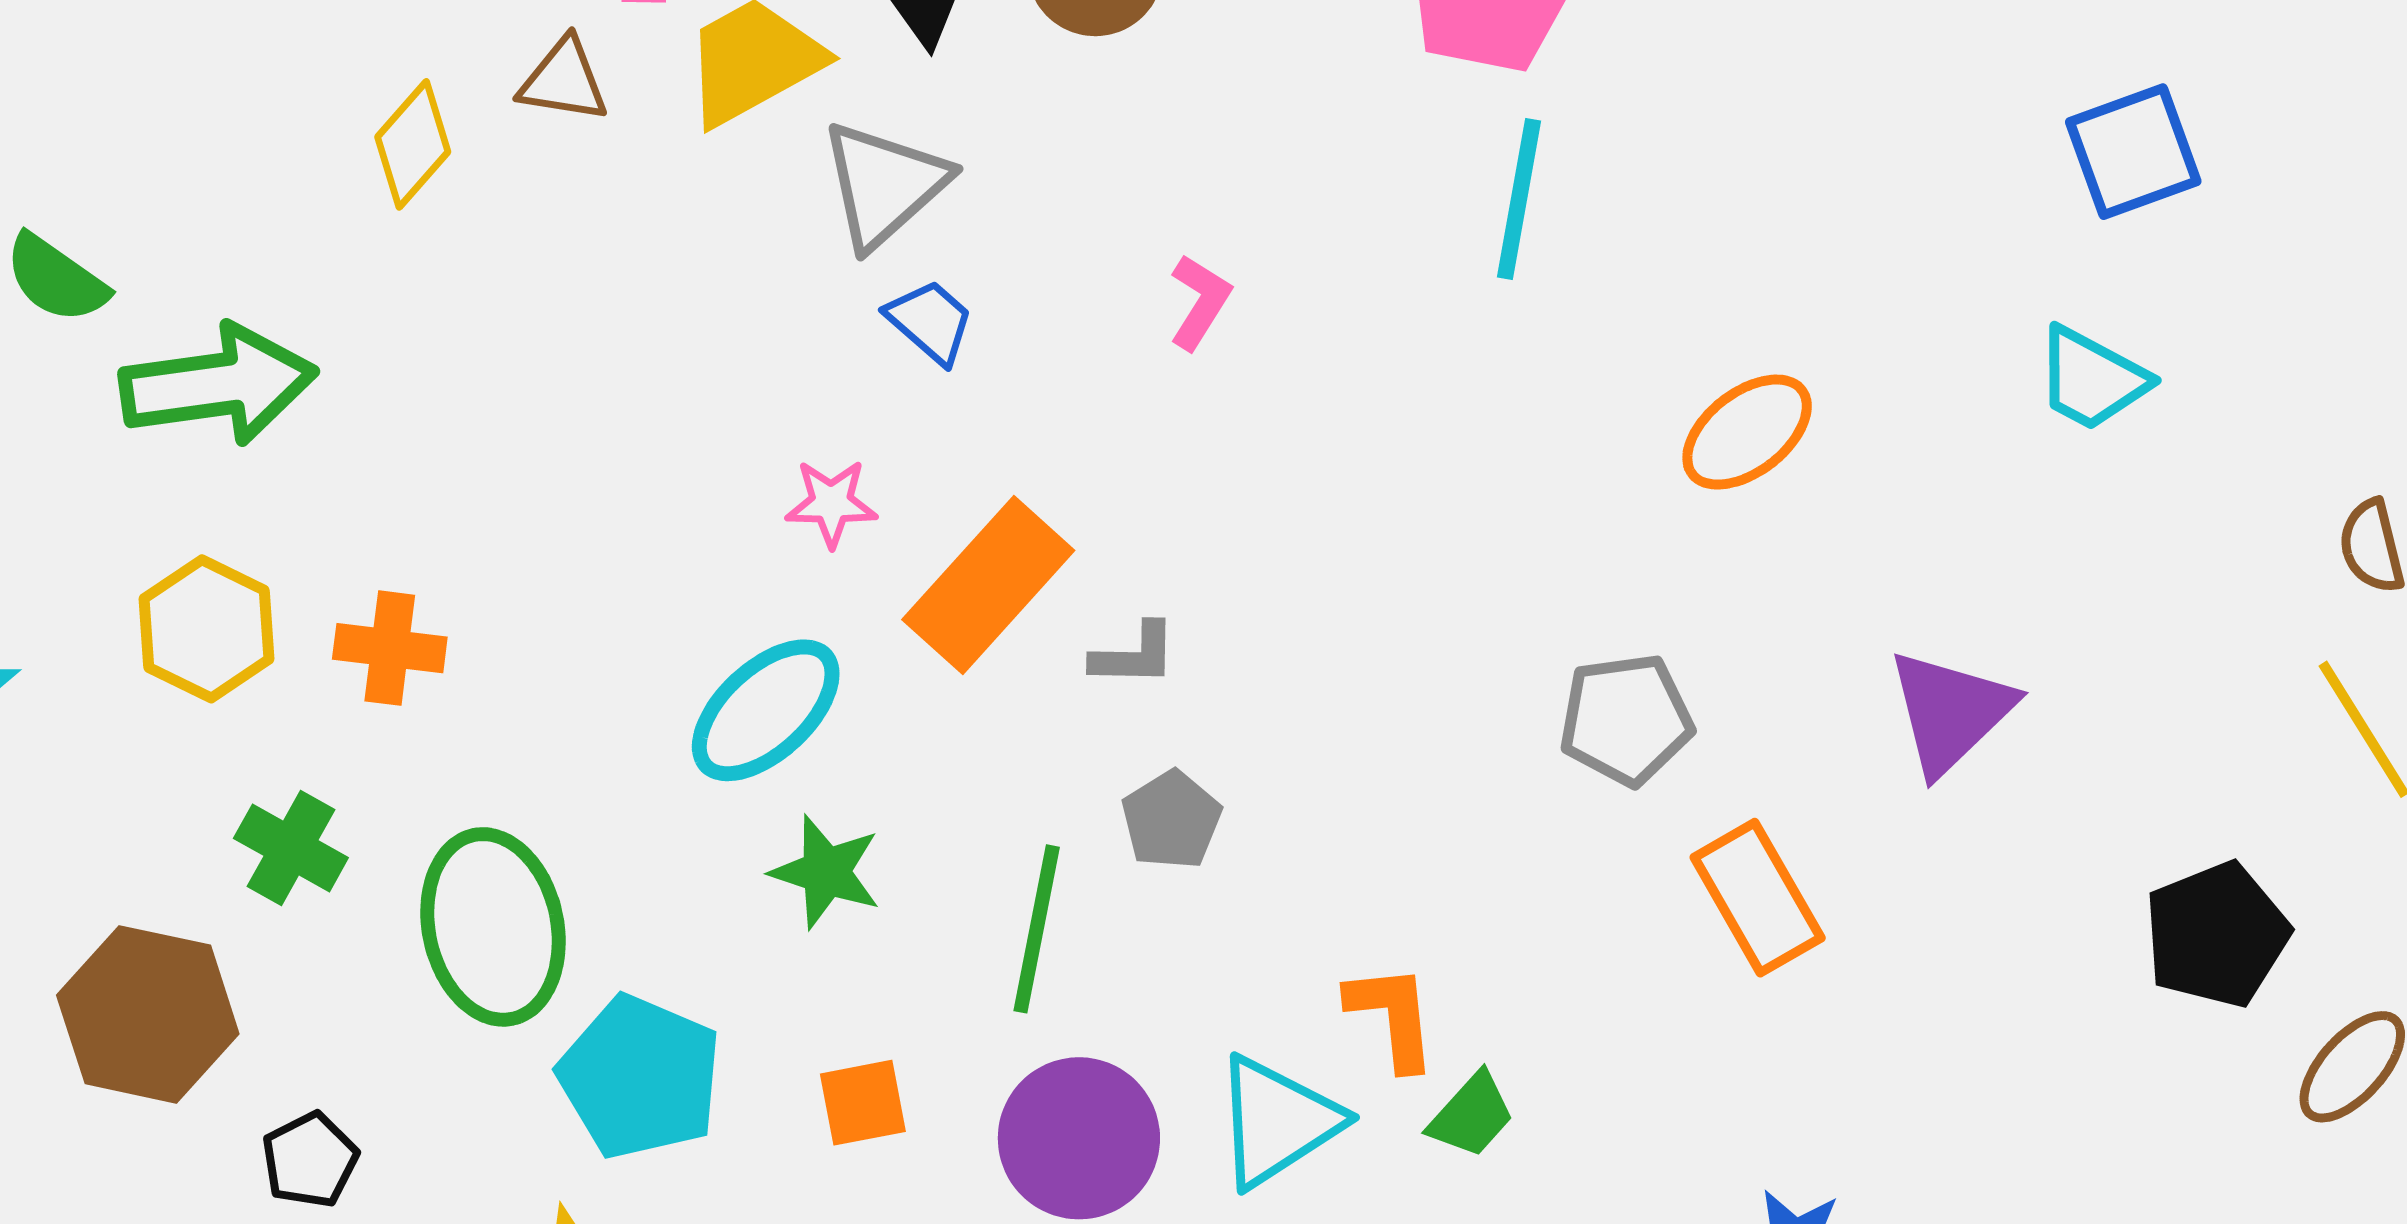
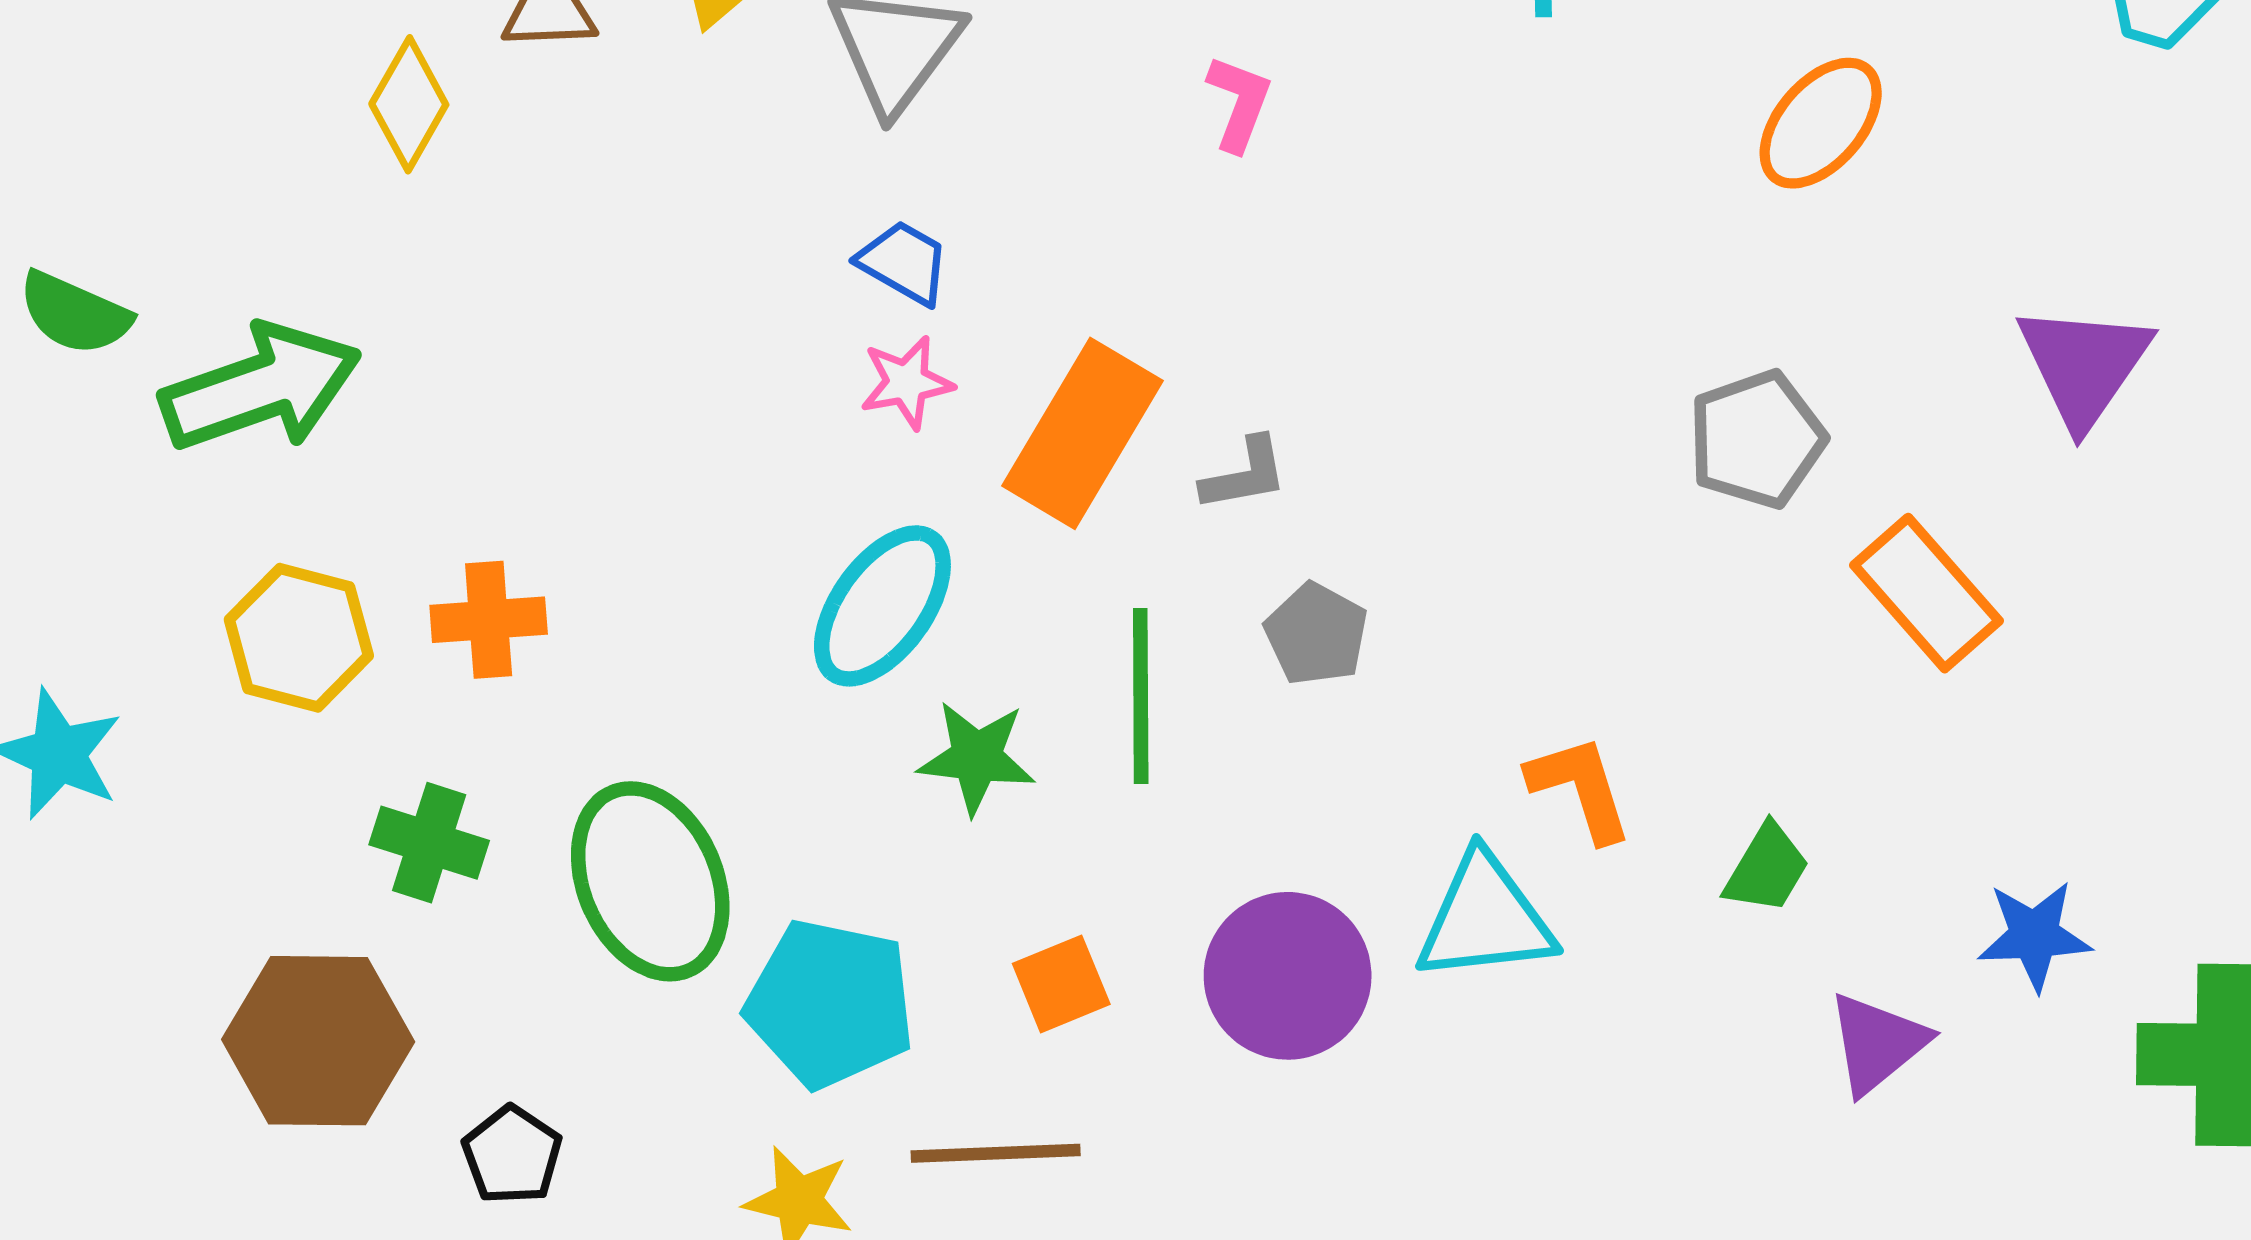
blue trapezoid: (930, 321) -> (904, 262), moved
green line: (1037, 929) -> (1141, 696), moved
green trapezoid: (1472, 1115) -> (1767, 869), moved
cyan triangle: (1277, 1121) -> (1485, 918), turned 38

